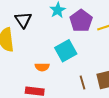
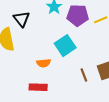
purple pentagon: (81, 21) -> (78, 15), turned -30

